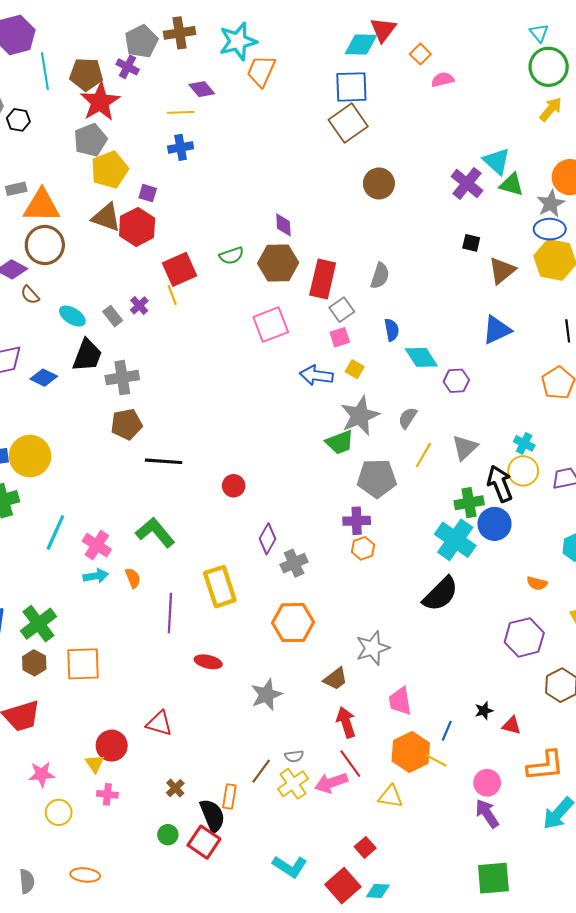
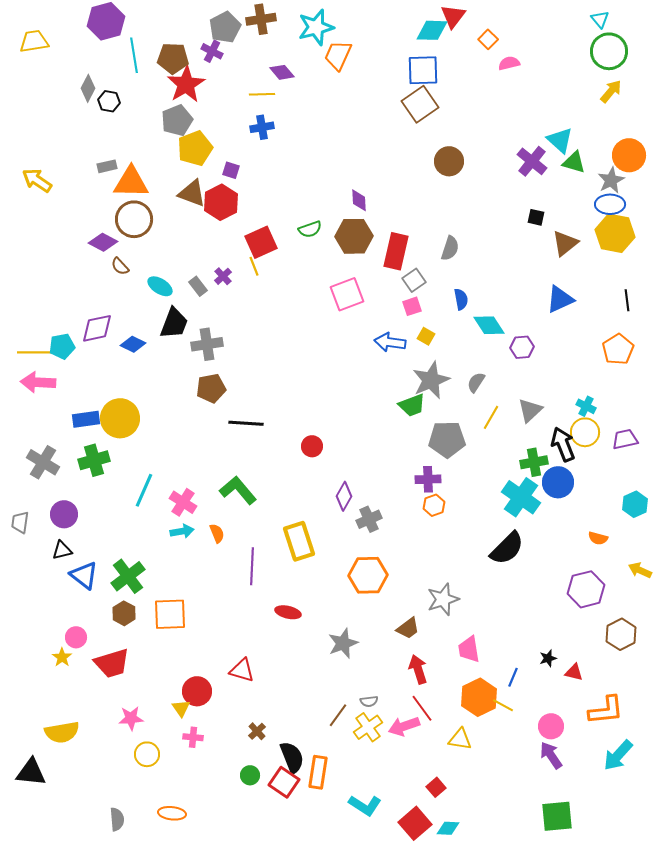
orange rectangle: (229, 797) -> (318, 772), moved, size x1.4

